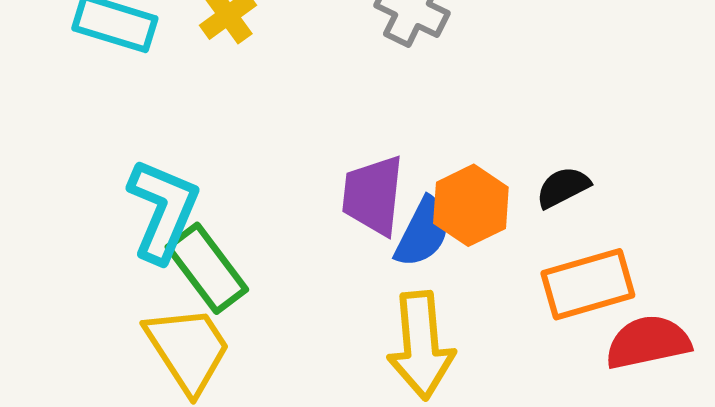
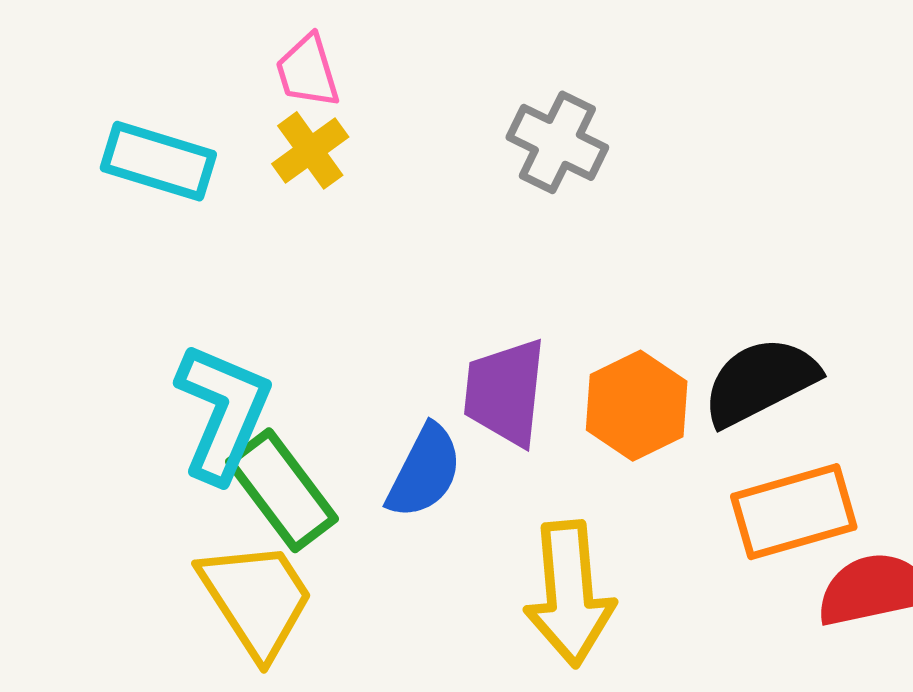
black semicircle: (563, 187) -> (760, 381), size x1.6
blue semicircle: (423, 232) -> (424, 471), moved

